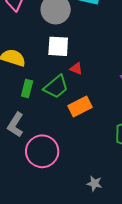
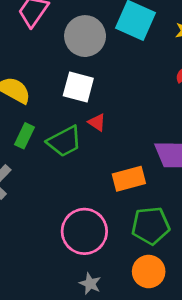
orange rectangle: (80, 106) -> (129, 179), moved
pink circle: (42, 151) -> (84, 231), moved

